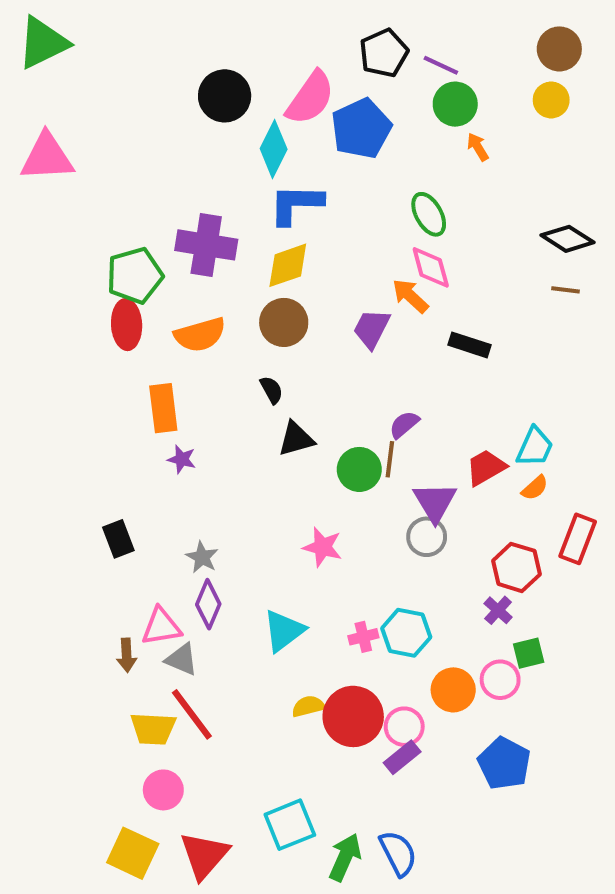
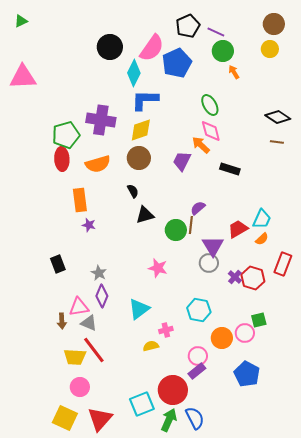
green triangle: (43, 43) -> (21, 21), size x0.5
purple cross: (498, 610) -> (235, 277), moved
pink cross: (363, 637) -> (166, 330), moved
red circle: (353, 716) -> (173, 390), moved

